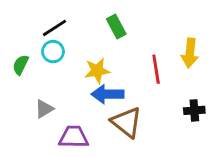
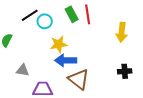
cyan circle: (53, 52) -> (45, 21), moved
red line: (156, 69) -> (88, 14), moved
gray triangle: (44, 109) -> (23, 70), turned 40

